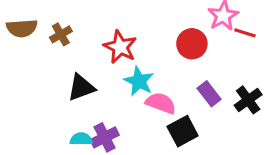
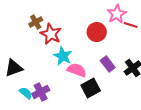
brown cross: (61, 34) -> (36, 22), moved
black triangle: (81, 87) -> (14, 68), moved
cyan semicircle: (81, 139) -> (26, 93), turned 40

